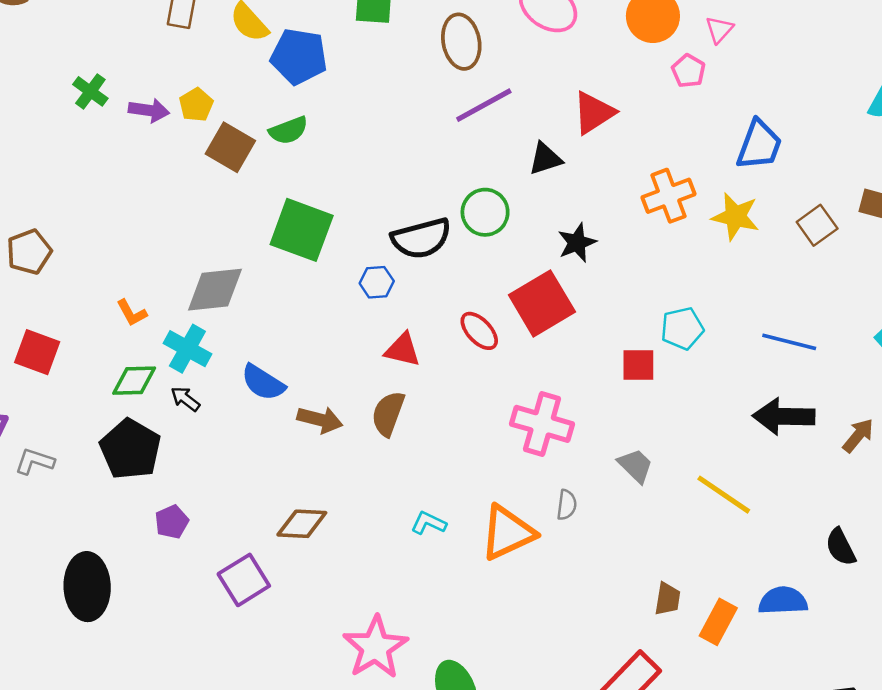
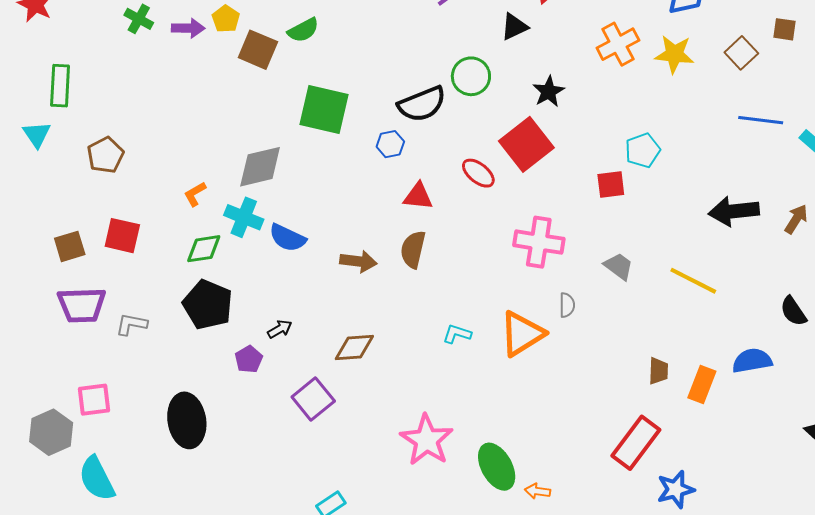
orange L-shape: (132, 313) -> (195, 194), turned 96
blue line: (789, 342) -> (761, 120), moved
blue semicircle: (263, 383) -> (287, 238), moved
black arrow: (185, 399) -> (280, 329), moved, turned 120

